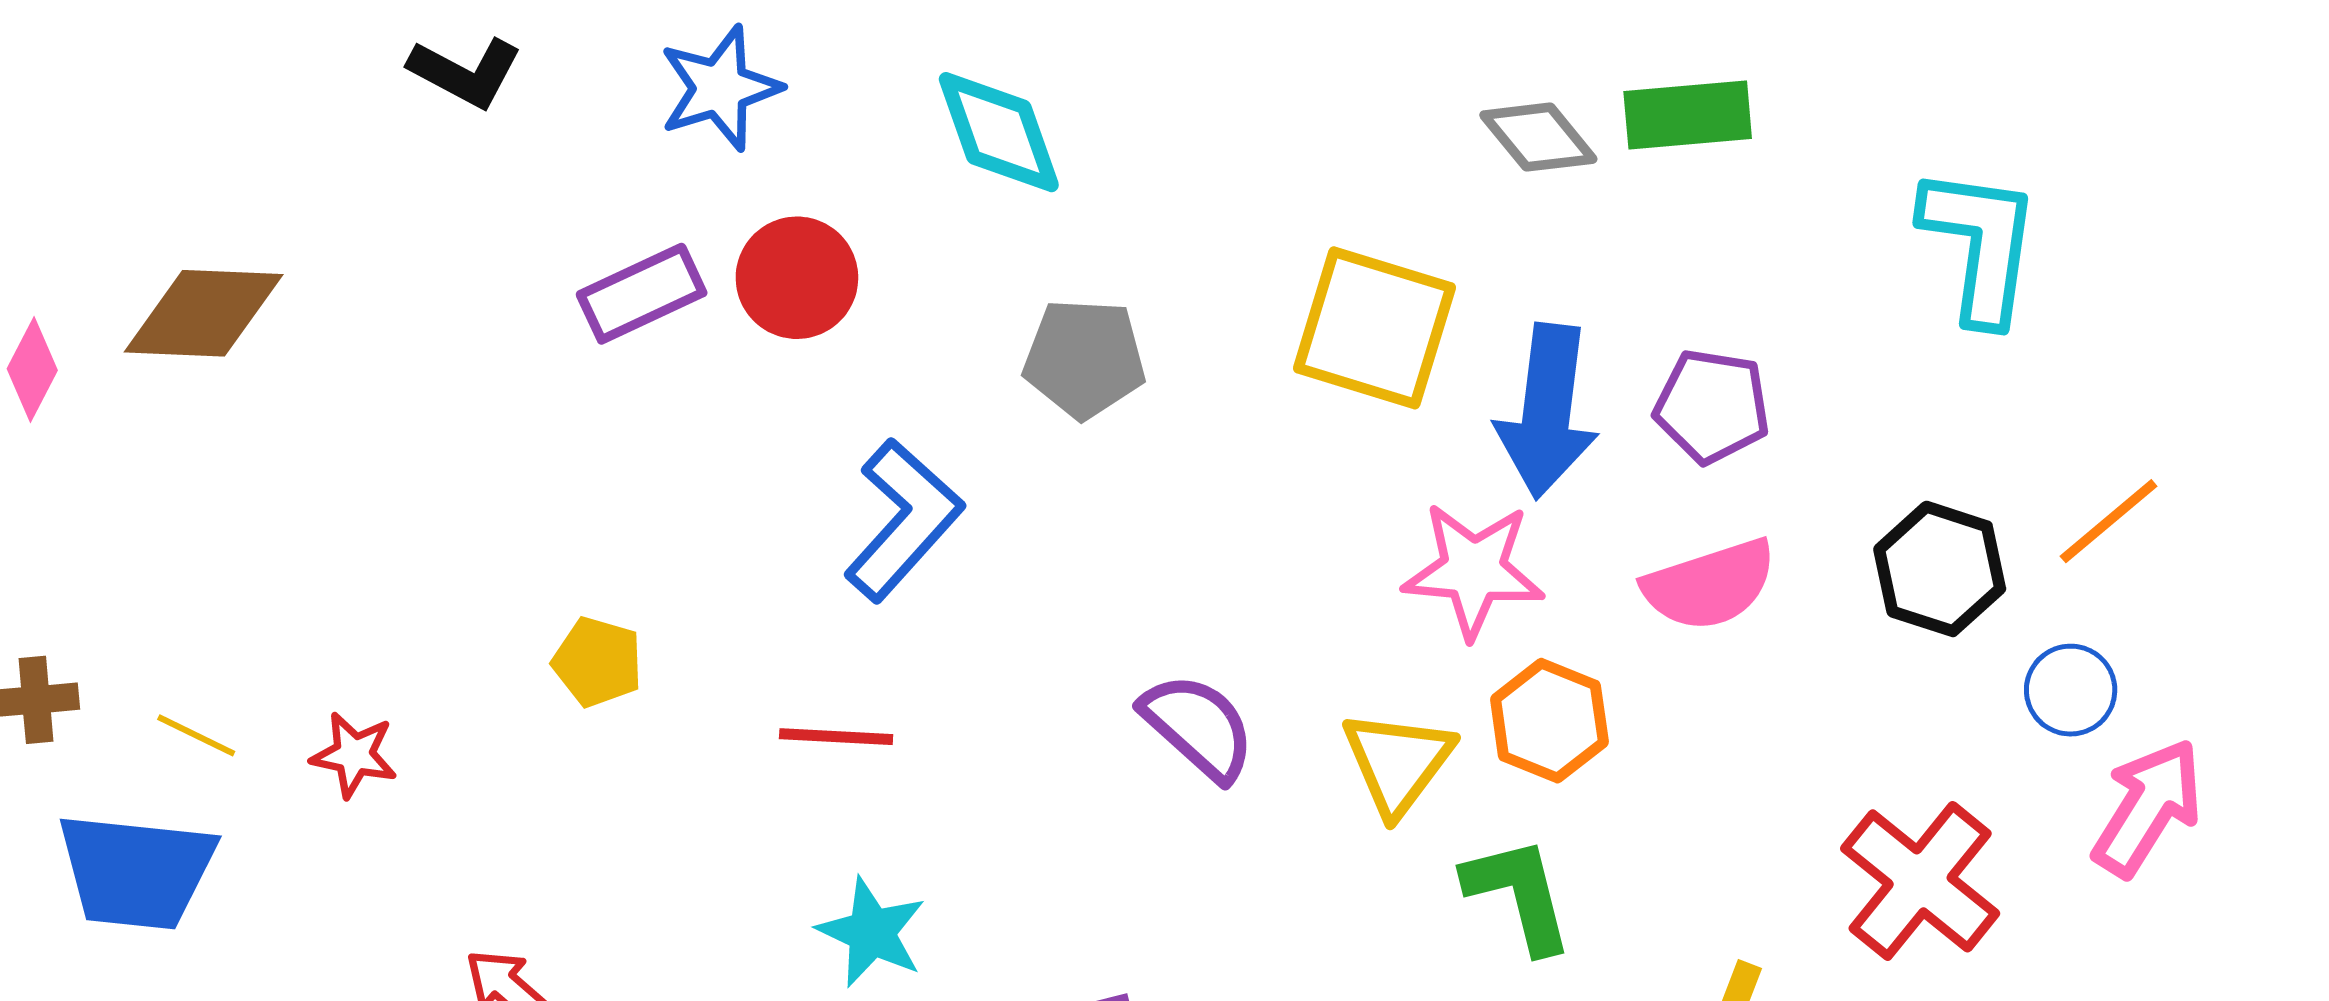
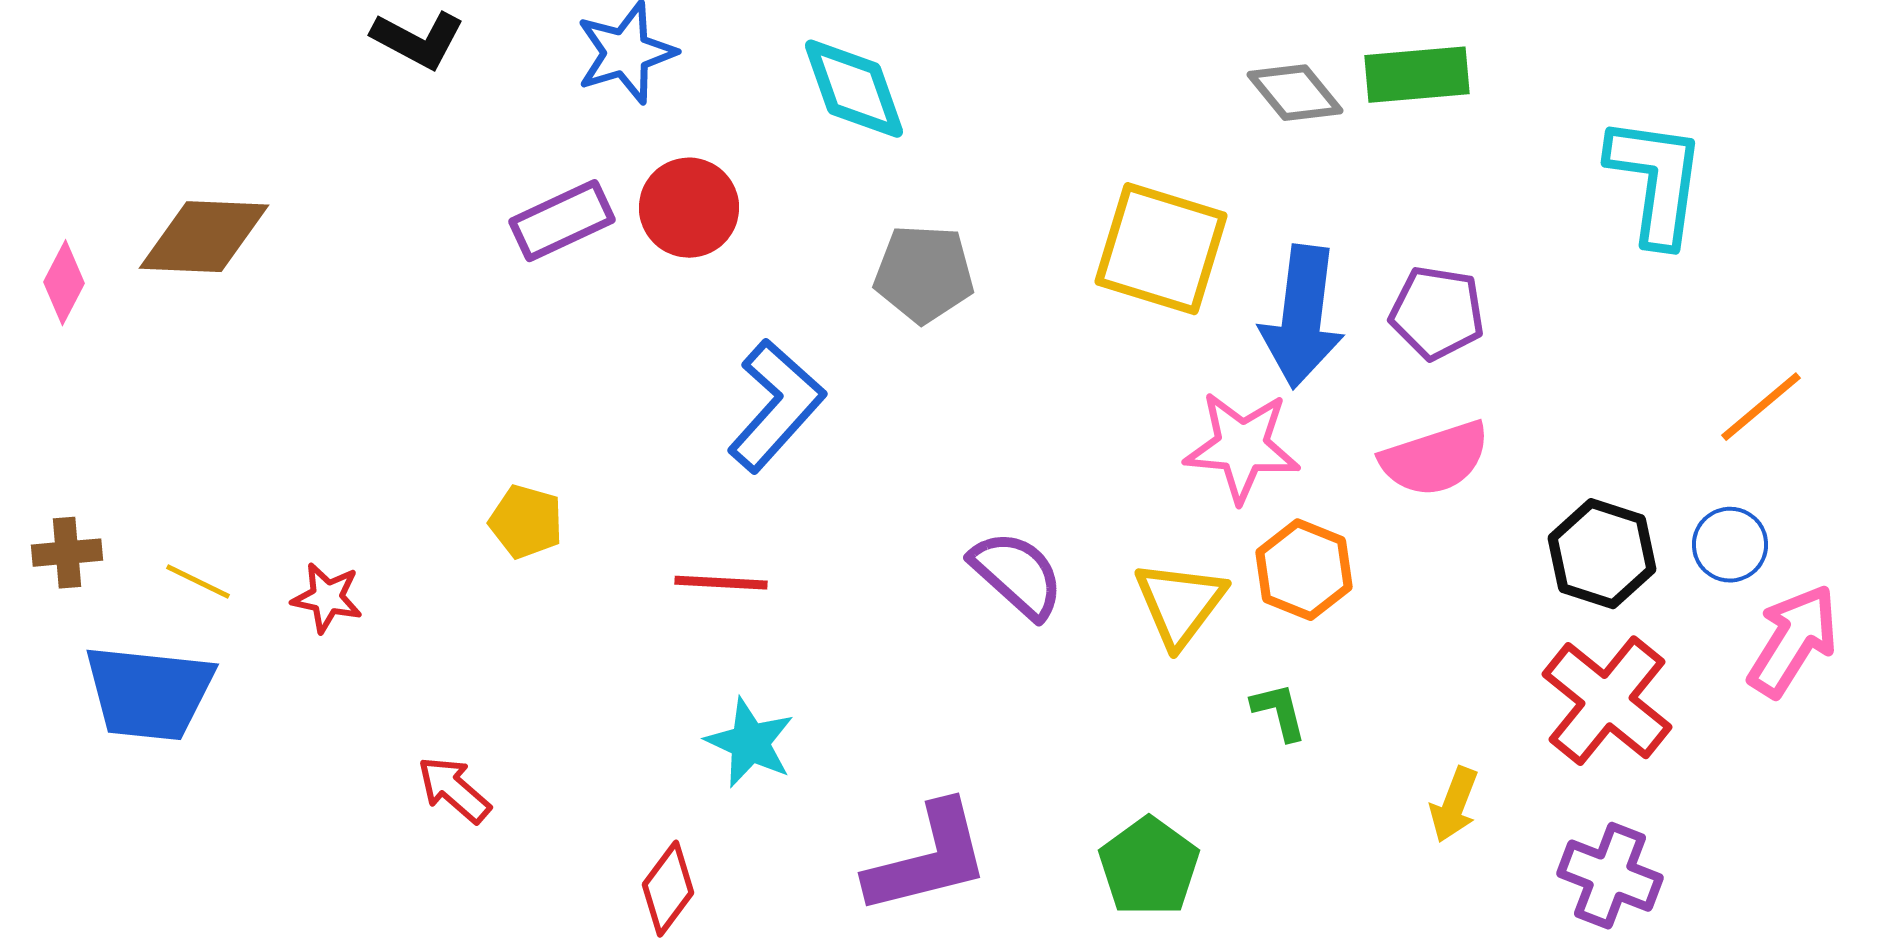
black hexagon: (1940, 569) -> (1602, 554), moved
green L-shape: (1519, 894) -> (1279, 712), size x0.6

